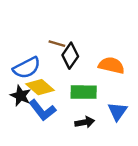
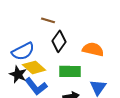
brown line: (57, 44) -> (48, 20), moved

